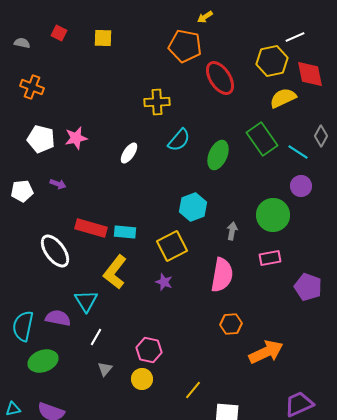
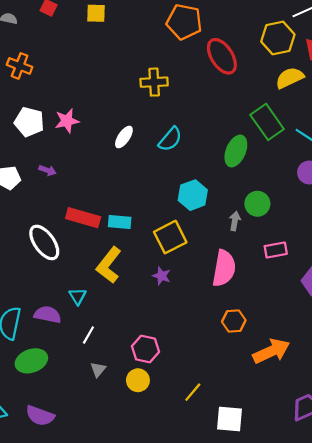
cyan semicircle: (179, 140) -> (170, 139), moved
green ellipse: (218, 155) -> (236, 151), moved
green circle: (273, 215) -> (257, 204), moved, size x0.7
cyan triangle: (86, 301) -> (78, 296), size x0.7

